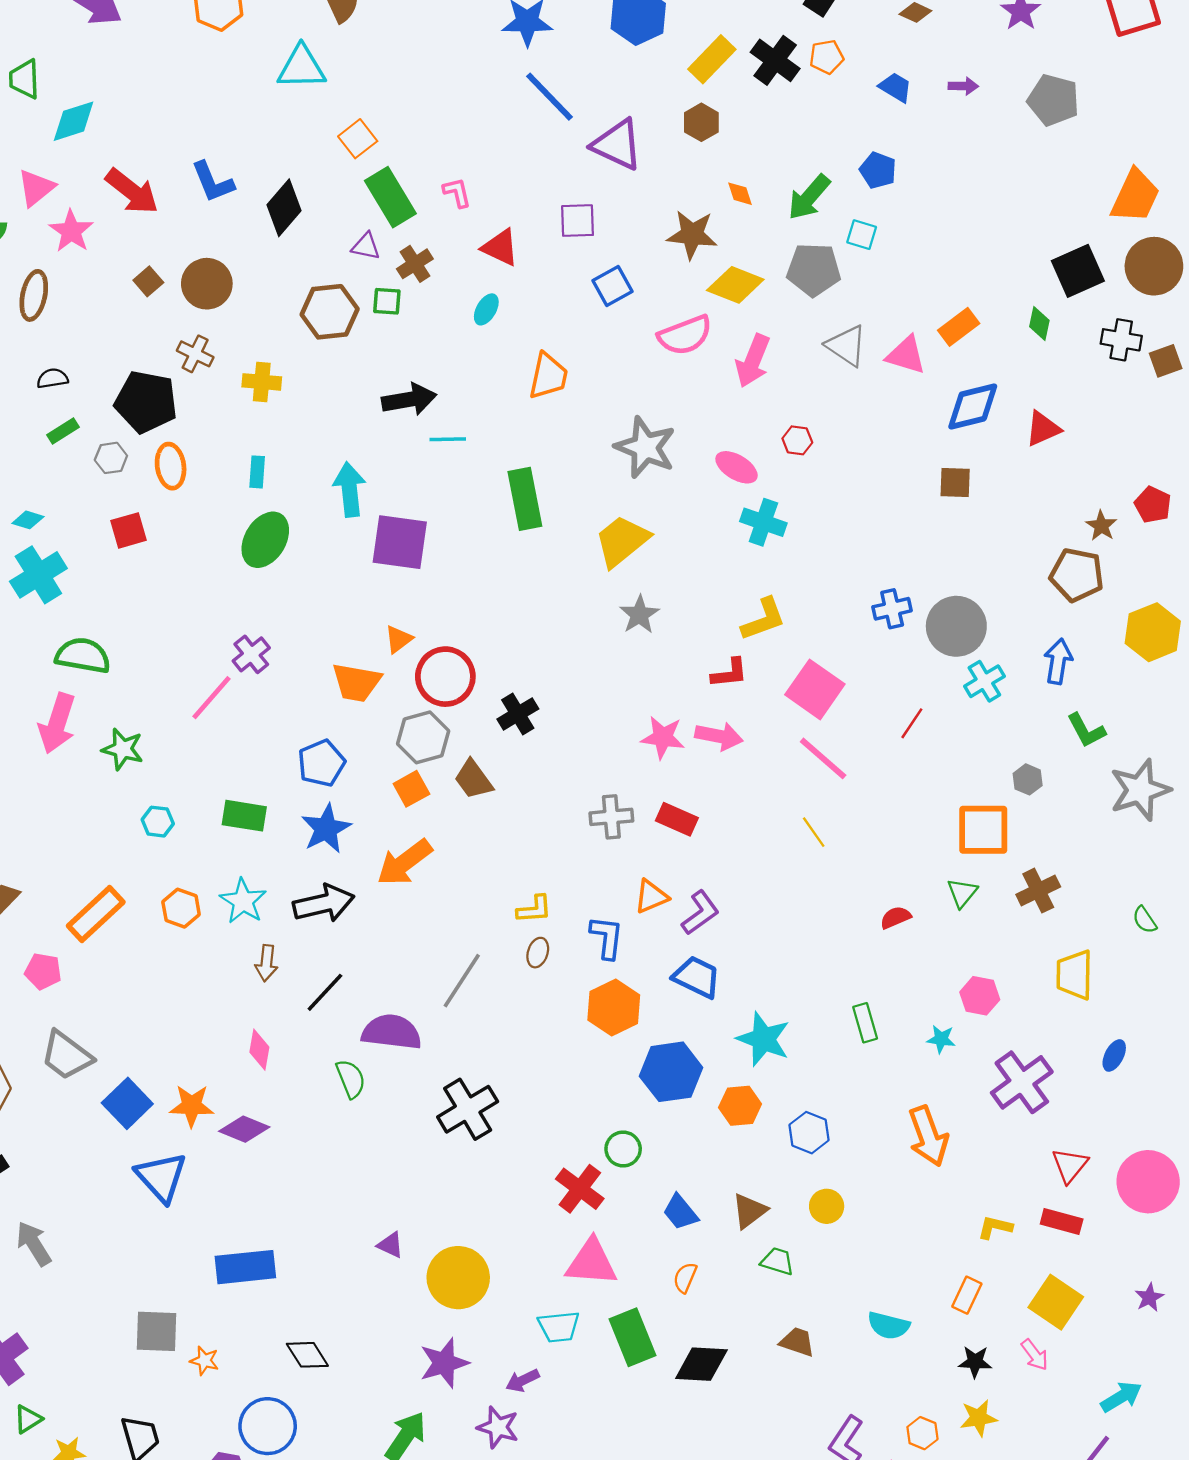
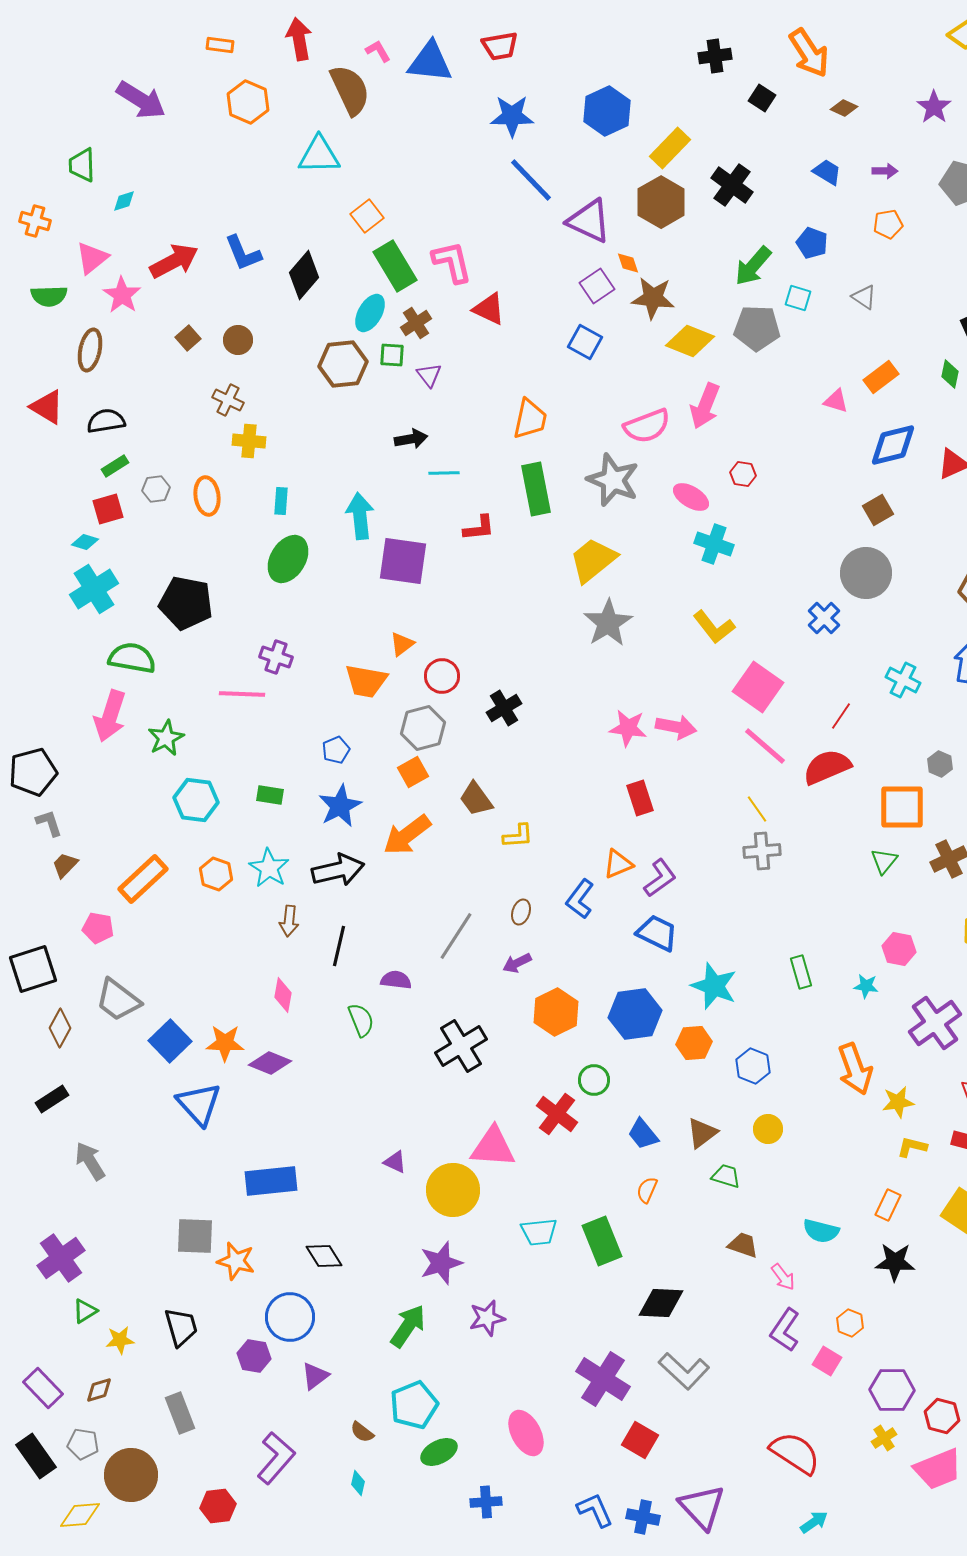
orange pentagon: (827, 57) -> (888, 224), moved
black cross: (775, 60) -> (732, 185), moved
cyan diamond: (74, 121) -> (124, 201), size x0.6
brown hexagon: (701, 122) -> (661, 202), size x1.6
red arrow: (132, 191) -> (174, 261), turned -66
pink L-shape: (457, 192) -> (452, 262), size x1.6
orange diamond: (740, 194) -> (628, 263), moved
purple square: (577, 221) -> (597, 286), moved, turned -32
purple triangle: (366, 246) -> (429, 375), moved, turned 40
brown circle: (207, 284) -> (238, 340), size x0.7
blue square: (613, 286) -> (585, 342), turned -32
cyan ellipse: (486, 309) -> (370, 313), moved, size x1.4
pink semicircle: (685, 335) -> (647, 426), moved
gray triangle: (846, 346) -> (864, 297), moved, size x0.7
pink triangle: (906, 355) -> (836, 401), size x0.7
black semicircle: (52, 378) -> (106, 421), size x1.4
yellow cross: (262, 382) -> (249, 441), moved
black arrow: (409, 399) -> (411, 439), size x0.7
black pentagon: (146, 402) -> (186, 603), moved
brown square: (955, 482) -> (878, 510), turned -32
green rectangle: (525, 499) -> (536, 489), moved
red square: (128, 530) -> (108, 509), moved
blue cross: (892, 609) -> (824, 618), turned -32
gray star: (639, 615) -> (608, 623), size x1.4
yellow L-shape: (763, 619) -> (714, 627), turned 72
gray circle: (956, 626) -> (866, 573), moved
purple cross: (251, 654) -> (276, 657), turned -32
red L-shape: (729, 673) -> (479, 528), moved
red circle: (445, 677) -> (442, 676), size x0.7
cyan cross: (984, 681) -> (903, 680), turned -32
pink line: (211, 698) -> (242, 694), turned 51
green star: (123, 749) -> (166, 738), turned 30
blue pentagon: (321, 763) -> (336, 750), size x0.7
brown trapezoid: (473, 779) -> (476, 799), moved
green rectangle: (244, 816) -> (270, 795), size x0.7
gray cross: (611, 817) -> (762, 851), moved
red rectangle: (677, 819) -> (640, 798), turned 48
cyan hexagon: (158, 822) -> (196, 800), size x1.6
yellow L-shape: (534, 909) -> (518, 836), moved
red semicircle: (896, 917) -> (827, 767), moved, size x1.8
blue L-shape: (607, 937) -> (580, 899), turned -150
black line: (325, 992) -> (339, 946), turned -30
orange hexagon: (614, 1007) -> (556, 1012), moved
purple semicircle: (392, 1032) -> (396, 980), size x0.6
pink triangle: (592, 1262) -> (493, 1147), moved
pink arrow: (1035, 1355) -> (783, 1277), moved
orange star: (204, 1361) -> (236, 1261), size x1.5
black star: (975, 1362) -> (895, 1262), size x1.4
black diamond: (701, 1364) -> (661, 1303), moved
purple arrow: (523, 1381) -> (517, 963), moved
yellow star: (979, 1418) -> (898, 1102), moved
purple star: (498, 1427) -> (487, 1318), turned -30

